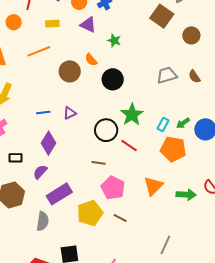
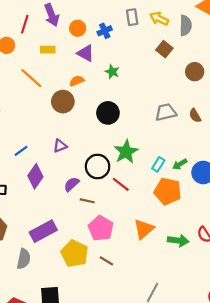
brown square: (162, 16) -> (164, 49), size x0.7
orange line: (39, 51) -> (31, 78), turned 60
orange semicircle: (91, 60) -> (77, 81), moved, turned 104
blue line: (43, 113) -> (21, 151), moved, turned -32
purple semicircle: (40, 172) -> (72, 184), moved
yellow pentagon: (90, 213) -> (75, 254), turned -30

